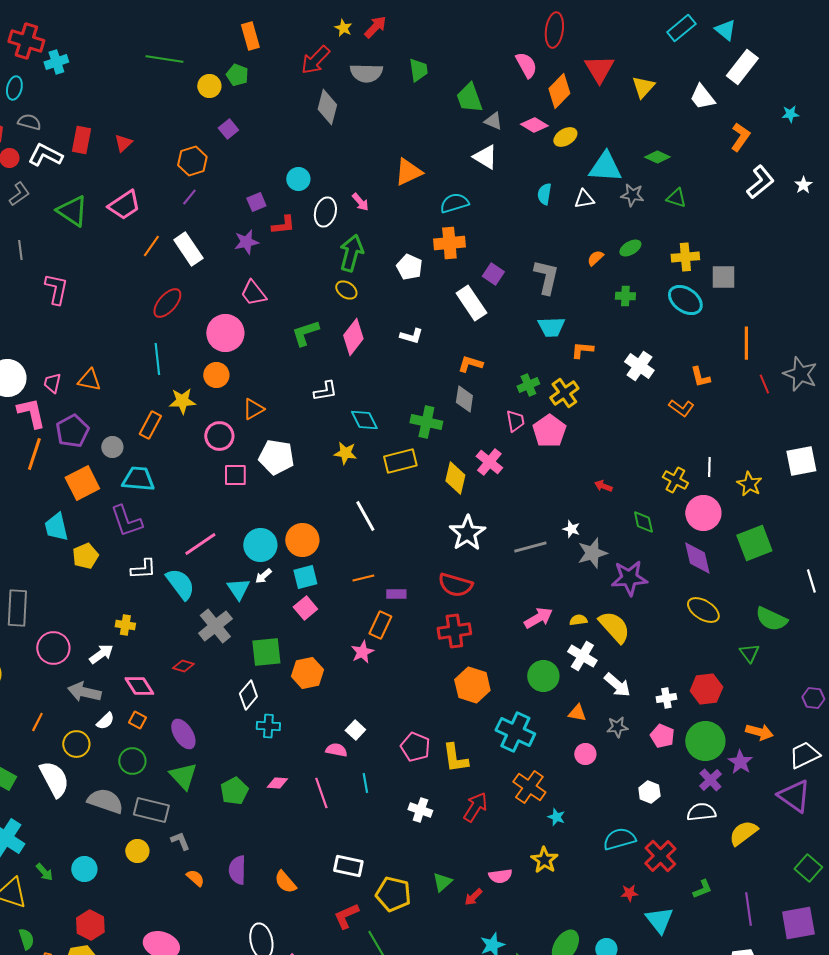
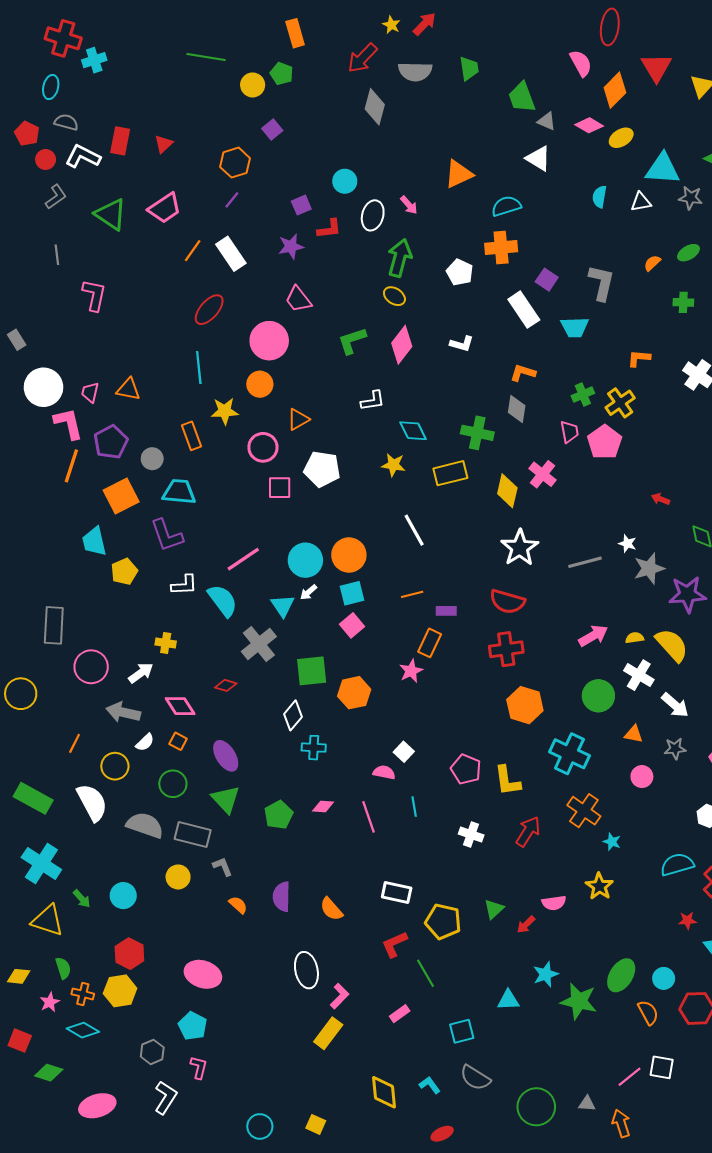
cyan trapezoid: (551, 327) -> (575, 327), moved
orange rectangle: (150, 425) -> (192, 436), turned -48

